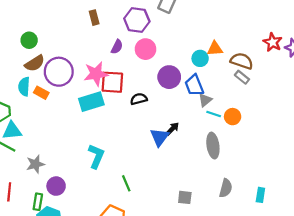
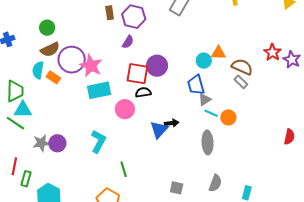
purple hexagon: (137, 20) -> (134, 17), moved
pink circle: (145, 49) -> (125, 109), moved
pink star: (96, 74) -> (91, 66), moved, turned 30
purple circle: (169, 77) -> (157, 66), moved
red square: (112, 82) -> (137, 74), moved
black arrow: (172, 129) -> (172, 123), turned 32
purple circle: (56, 186) -> (57, 143), moved
green rectangle: (38, 202) -> (26, 179), moved

